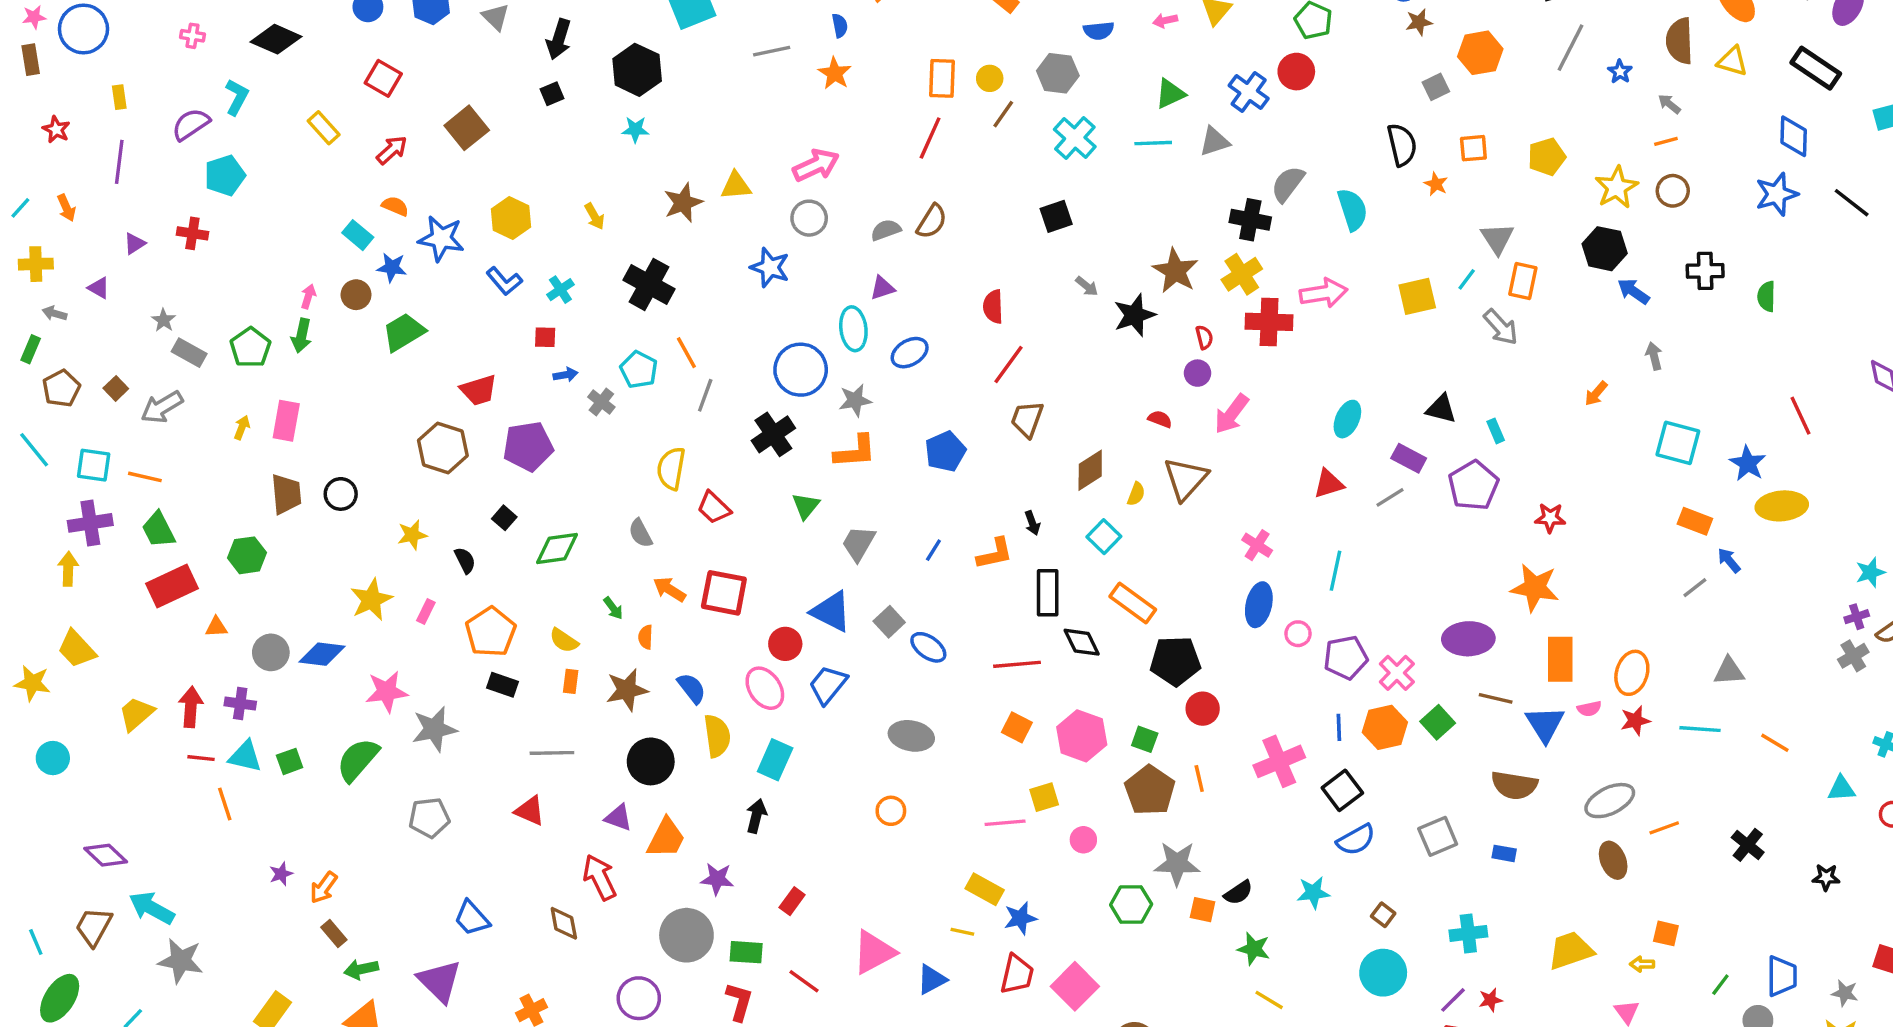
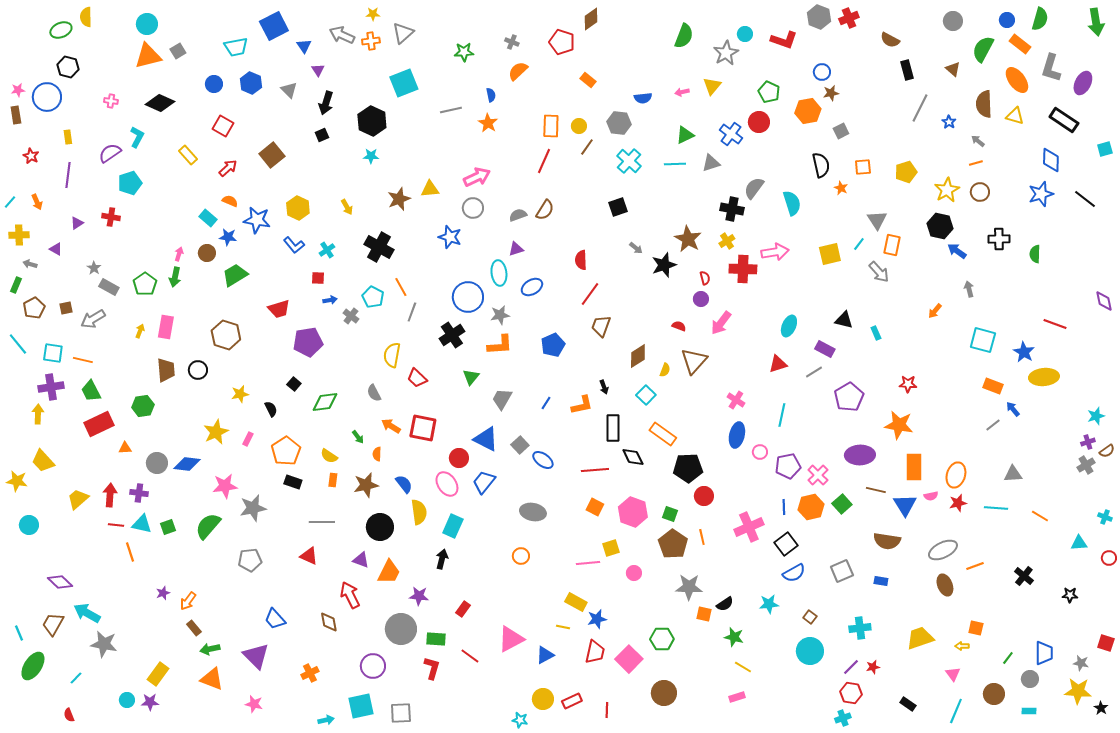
orange hexagon: (1480, 53) -> (808, 111), moved
yellow cross: (1242, 274) -> (727, 241), size x0.7
brown square: (116, 388) -> (66, 308), turned 32
red line: (1800, 416) -> (1055, 324), turned -45
brown hexagon: (443, 448) -> (226, 335), moved
purple pentagon: (1473, 485) -> (849, 397), moved
green hexagon: (1131, 905) -> (662, 639), moved

